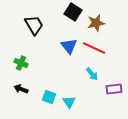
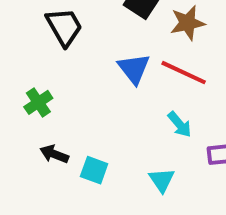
green cross: (21, 63) -> (38, 102), turned 32
black arrow: (21, 89) -> (54, 154), moved
cyan triangle: (69, 102) -> (162, 180), moved

